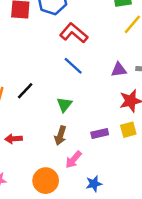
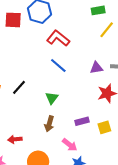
yellow square: (128, 130) -> (104, 127), moved
red arrow: (14, 139) -> (15, 139), moved
pink arrow: (73, 160) -> (70, 145), moved, turned -91

